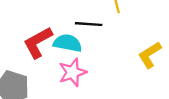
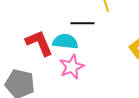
red L-shape: (38, 42) -> (39, 43), turned 100

